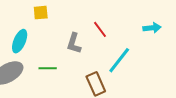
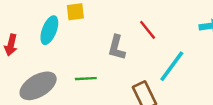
cyan ellipse: (20, 41) -> (49, 30), moved

